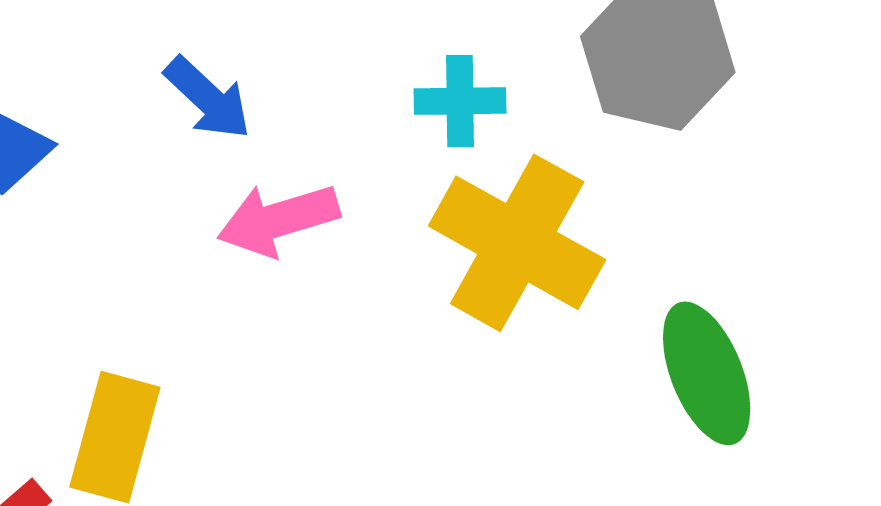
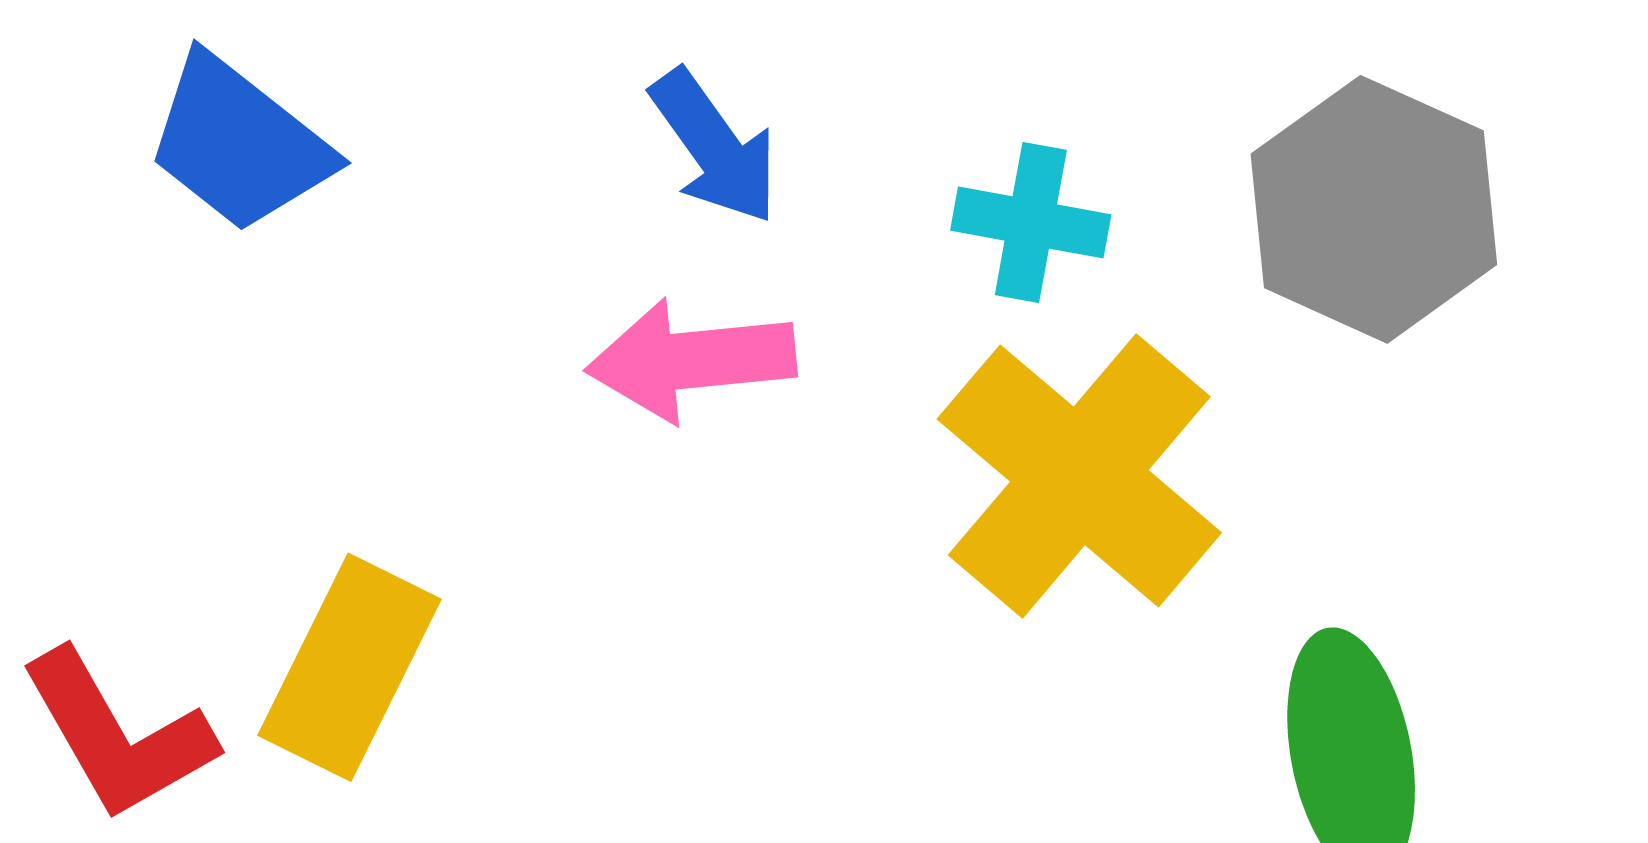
blue arrow: (208, 98) -> (715, 147), moved

